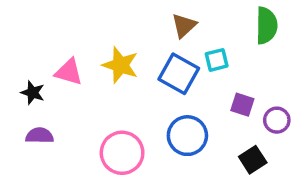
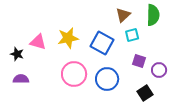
brown triangle: (184, 26) -> (123, 15), moved
cyan square: (217, 60) -> (132, 35), moved
yellow star: (120, 65) -> (68, 38), turned -30
pink circle: (122, 153) -> (74, 74), moved

